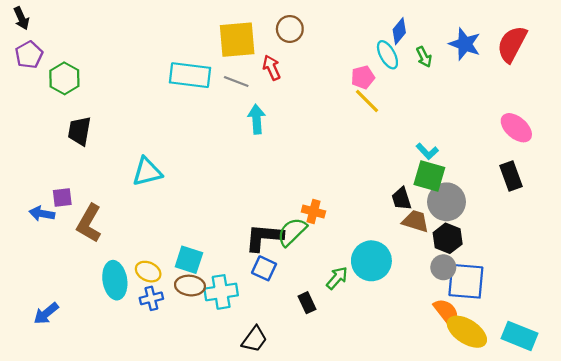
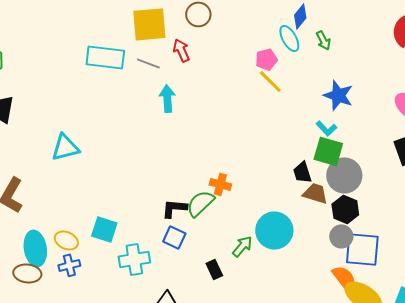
blue star: (465, 44) -> (338, 95), moved
black L-shape: (264, 237) -> (174, 208), size x0.7
brown ellipse: (190, 286) -> (27, 273), moved

